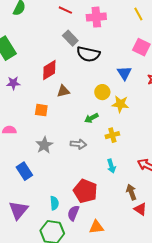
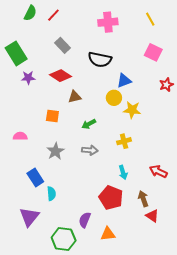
red line: (65, 10) -> (53, 15), moved, turned -72
gray rectangle: (70, 38) -> (63, 45), moved
red diamond: (49, 70) -> (61, 76), turned 65
blue triangle: (124, 73) -> (124, 81), moved, turned 42
purple star: (13, 83) -> (28, 78), moved
green arrow: (91, 118) -> (89, 124), moved
red pentagon: (85, 191) -> (111, 198), moved
cyan semicircle: (54, 203) -> (51, 194), moved

